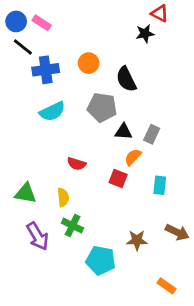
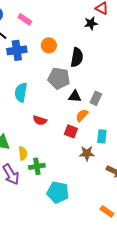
pink rectangle: (42, 23) -> (25, 19), moved
black semicircle: (126, 79) -> (77, 57), turned -144
cyan semicircle: (52, 111) -> (21, 92), moved, turned 126
yellow semicircle: (63, 197) -> (23, 153), moved
green cross: (72, 226) -> (37, 166), turned -35
brown star: (137, 240) -> (87, 153), moved

